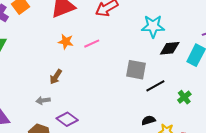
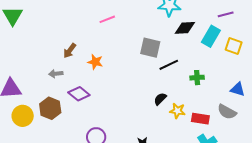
orange star: (66, 42) -> (95, 62), moved
green cross: (184, 97) -> (197, 78), turned 32
black semicircle: (148, 120) -> (160, 99), turned -32

